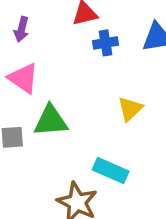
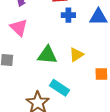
green triangle: (51, 121) -> (47, 55), moved

